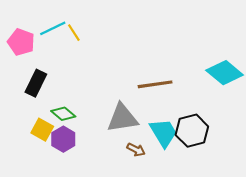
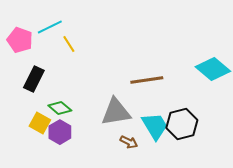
yellow line: (74, 33) -> (69, 44), moved

